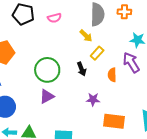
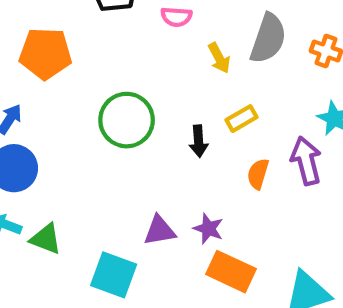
yellow arrow: (86, 36) -> (219, 58), moved
purple triangle: (47, 96) -> (160, 231), moved
purple star: (93, 99) -> (208, 229), moved

